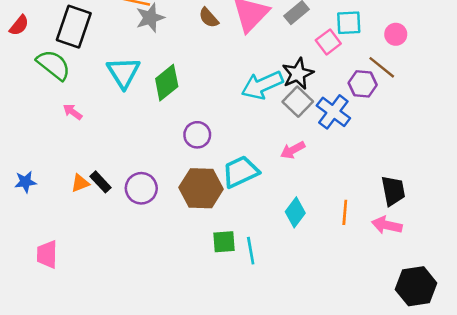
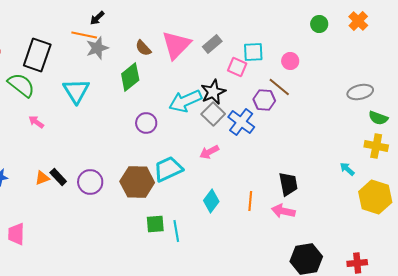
pink square: (328, 42) -> (237, 67), turned -30
green diamond: (167, 83) -> (130, 77), moved
purple circle: (197, 135) -> (146, 123), moved

